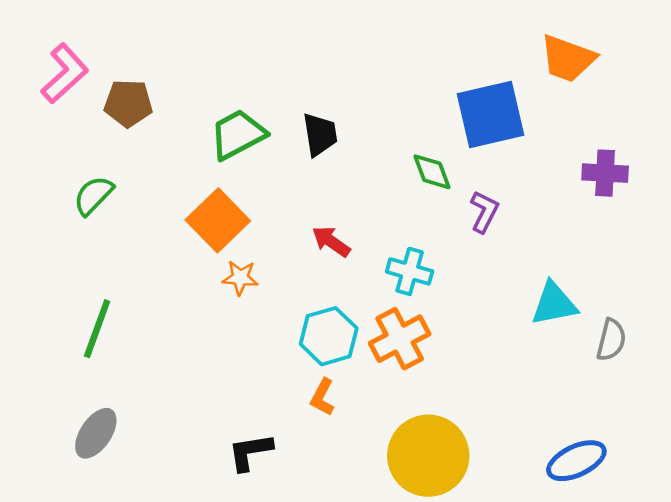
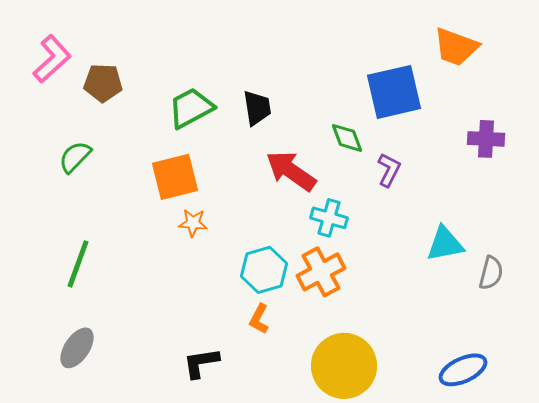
orange square: (218, 220) -> (175, 177), turned 30
red arrow: (331, 242) -> (291, 171), moved, size x1.6

